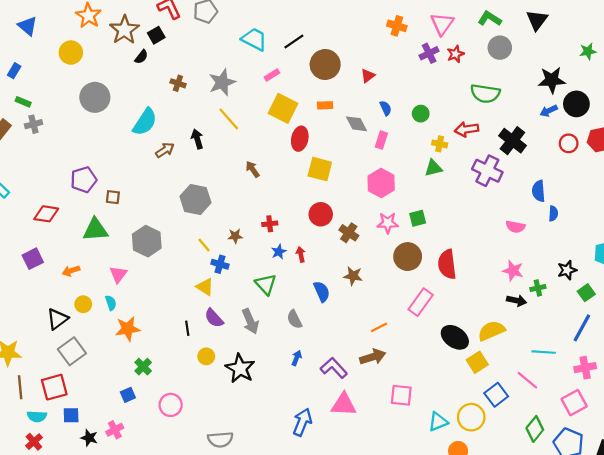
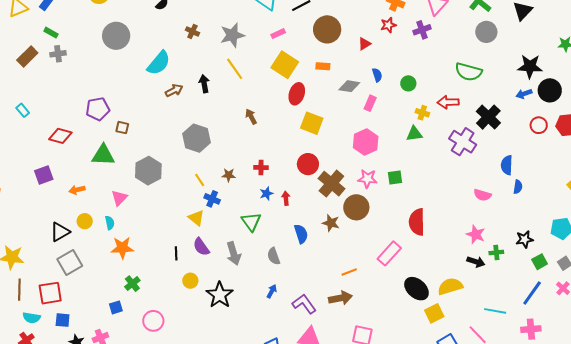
red star: (456, 54) -> (388, 25), moved
gray diamond: (356, 124) -> (349, 86), turned -60
brown cross: (349, 233) -> (331, 184), size x1.5
brown circle: (408, 257) -> (356, 207), moved

